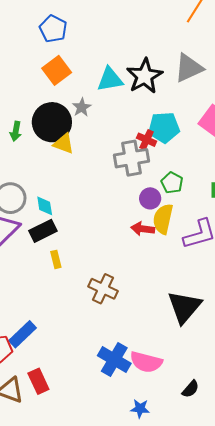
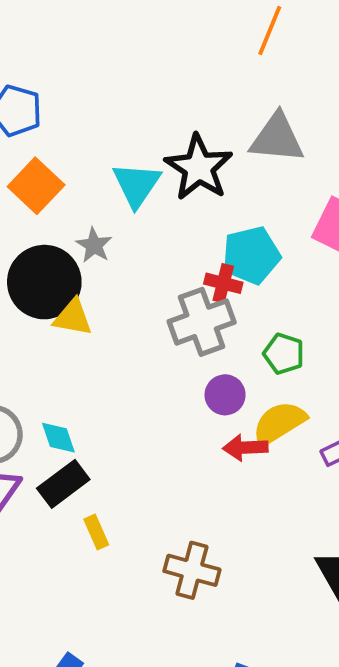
gray triangle: (189, 68) -> (277, 138), turned 40
cyan triangle: (110, 79) -> (137, 185), turned -36
purple circle: (150, 198) -> (225, 395), moved
yellow semicircle: (163, 219) -> (279, 423), turned 56

